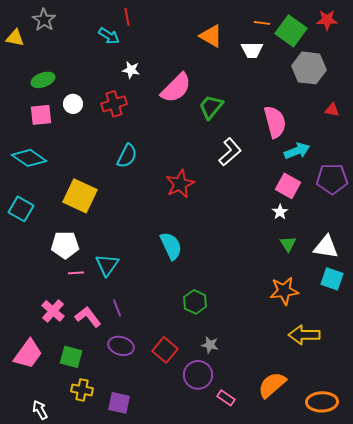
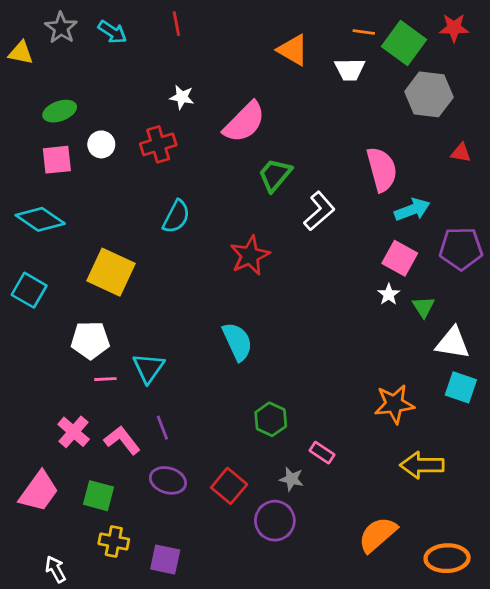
cyan arrow: (109, 36) -> (112, 32), moved
green trapezoid: (211, 107) -> (275, 175), moved
green triangle: (288, 244) -> (423, 307), moved
pink rectangle: (226, 398) -> (322, 453), moved

